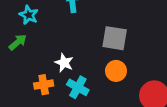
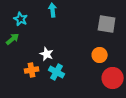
gray square: (115, 38) -> (107, 24), moved
orange circle: (116, 71) -> (100, 55), moved

